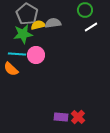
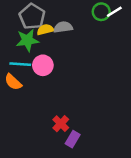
white line: (91, 27) -> (114, 12), moved
purple rectangle: (61, 117) -> (73, 139), turned -64
red cross: (78, 117) -> (61, 124), moved

